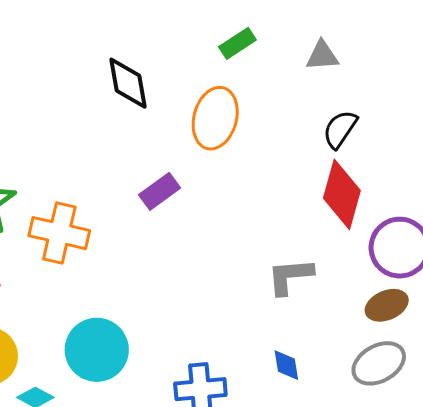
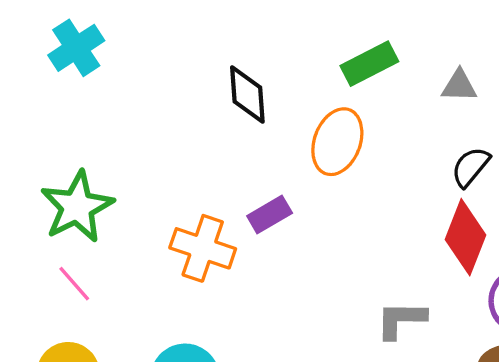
green rectangle: (237, 43) -> (369, 64), size x1.4
orange cross: (59, 233) -> (203, 248), moved

